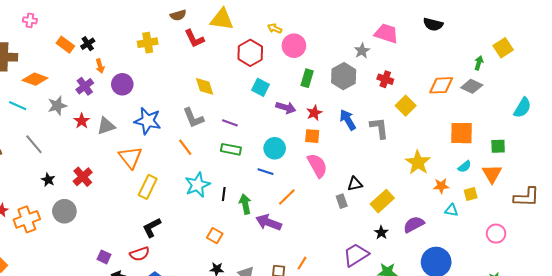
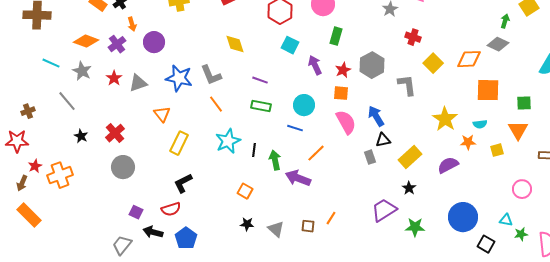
gray hexagon: (344, 76) -> (372, 65), moved
orange diamond: (35, 79) -> (86, 41), moved
orange diamond: (441, 85) -> (469, 59), moved
gray star: (57, 106) -> (82, 71), moved, turned -30
purple arrow: (286, 108) -> (315, 65), turned -132
gray L-shape: (193, 118) -> (211, 75), moved
blue arrow: (348, 120) -> (376, 116), moved
orange triangle: (130, 157) -> (162, 114), size x0.7
cyan semicircle: (465, 167) -> (480, 124), moved, turned 32
cyan triangle: (451, 210) -> (506, 220), moved
gray circle: (64, 211) -> (123, 167), moved
purple semicircle: (414, 224) -> (448, 165), moved

